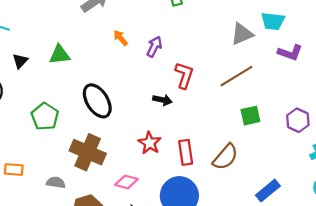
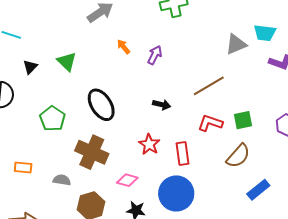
green triangle: (60, 55) -> (67, 62), turned 50
red L-shape: (184, 75) -> (210, 123), moved, turned -90
brown line: (237, 76) -> (209, 86), moved
brown semicircle: (225, 157) -> (238, 156), moved

